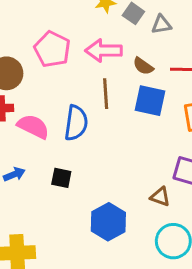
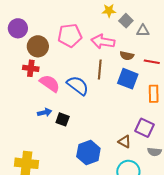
pink pentagon: (52, 49) -> (70, 35), turned 30
brown semicircle: (143, 66) -> (127, 56), turned -32
blue semicircle: (76, 123) -> (78, 85), turned -70
blue arrow: (14, 174) -> (45, 112), moved

